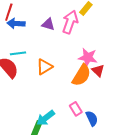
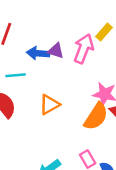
blue arrow: (16, 23) -> (38, 53), moved
cyan line: (18, 53) -> (16, 75), moved

